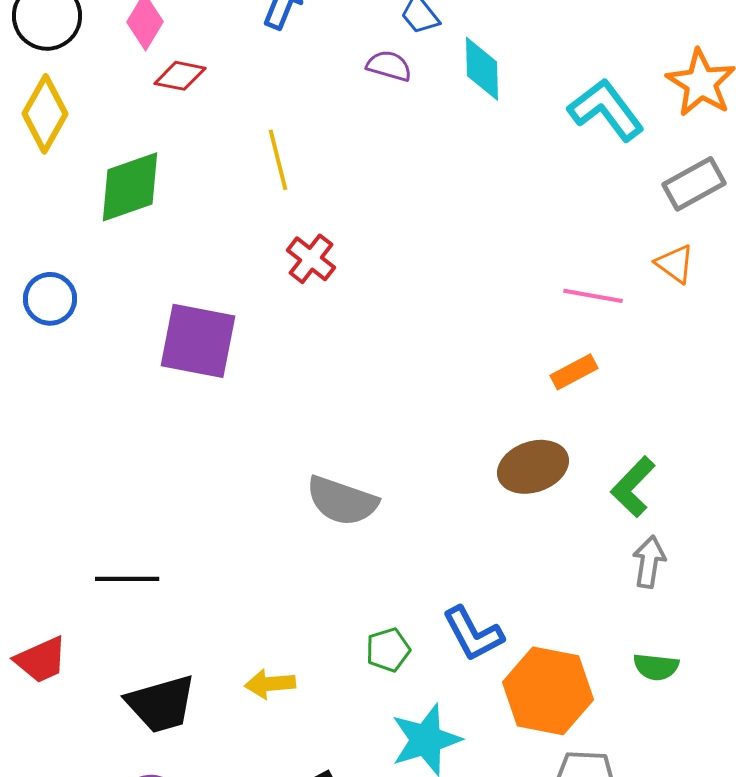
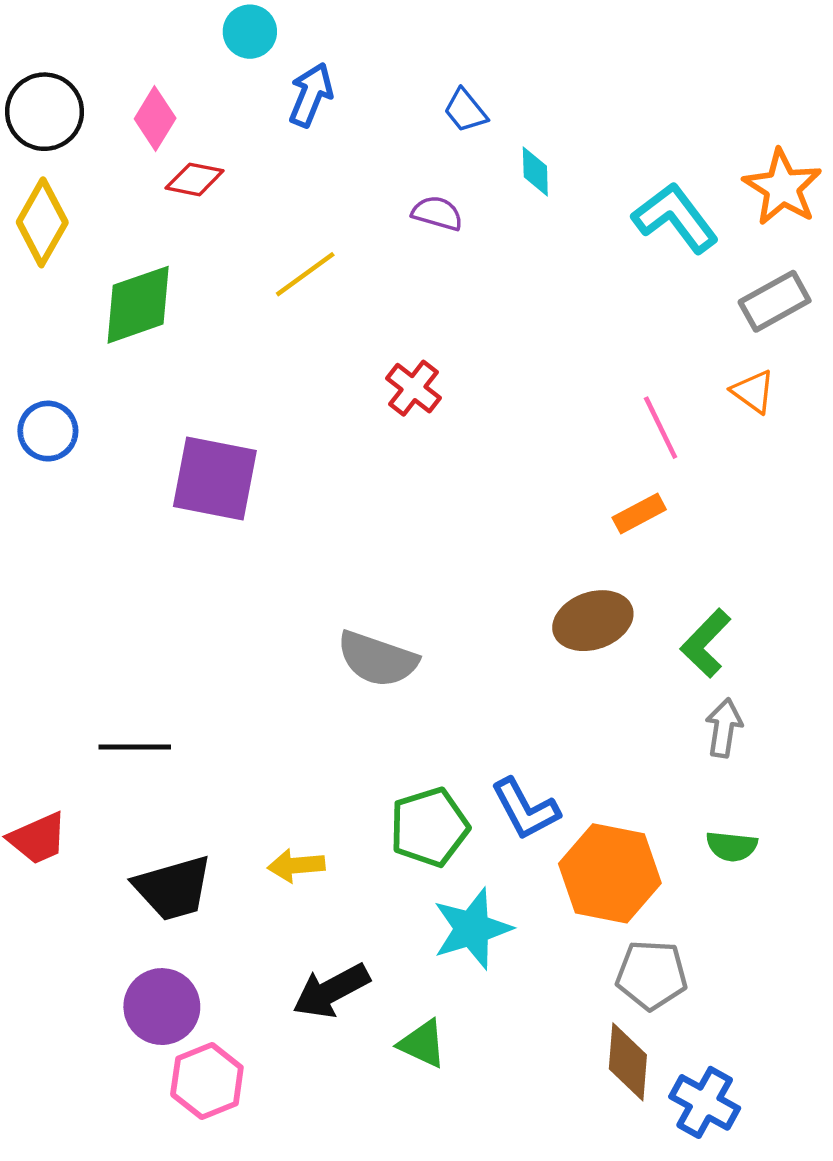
purple semicircle: (389, 66) -> (437, 213), moved
cyan diamond: (482, 69) -> (535, 172), size x0.7
yellow line: (278, 160) -> (305, 274), turned 68
red cross: (311, 259) -> (413, 388), moved
pink line: (593, 296) -> (661, 428), turned 54
green pentagon: (388, 650) -> (429, 827), size x1.6

